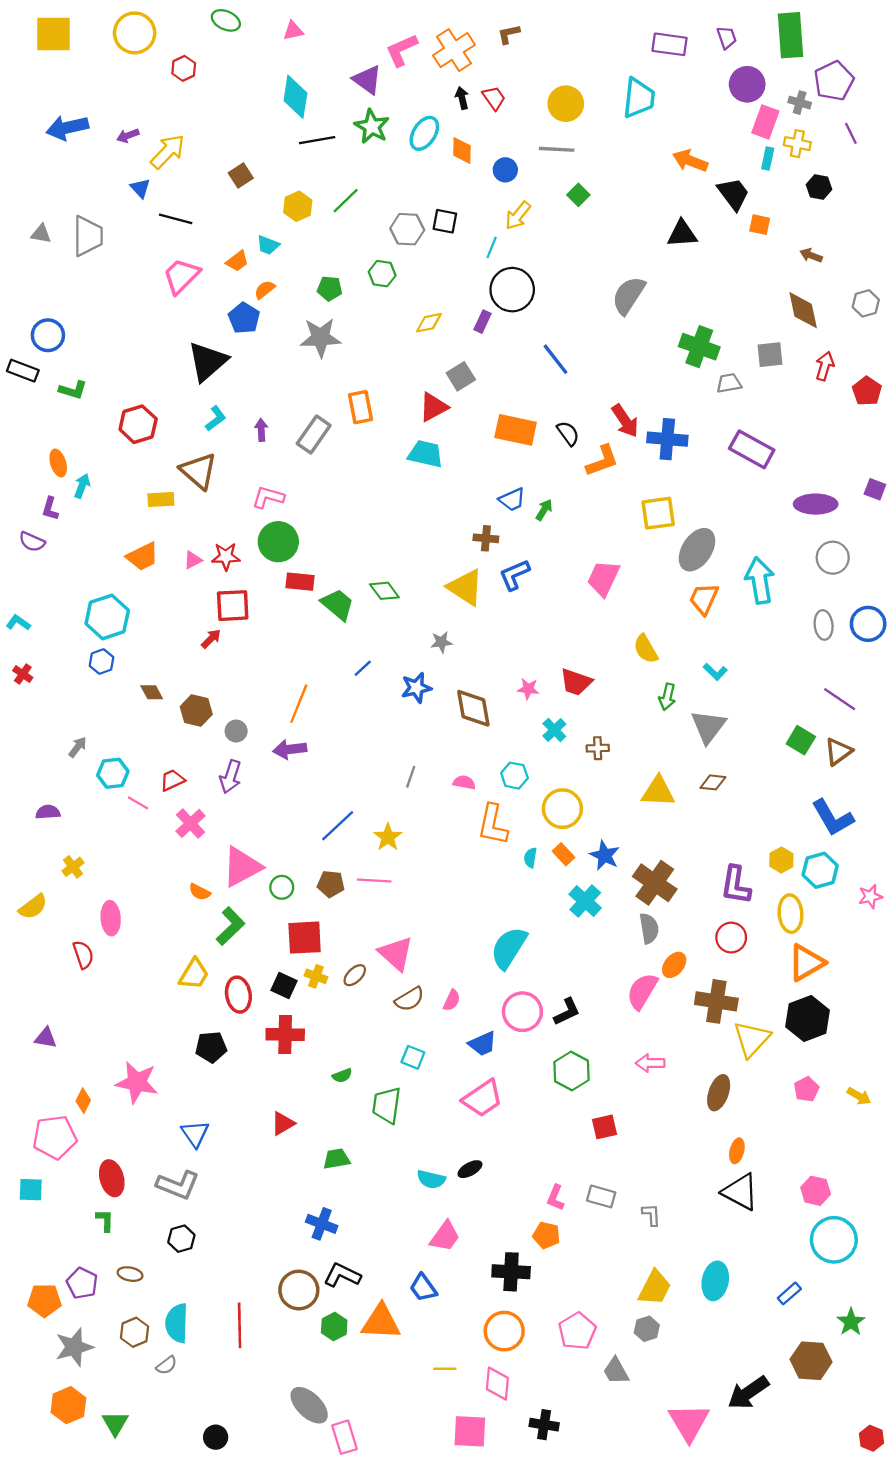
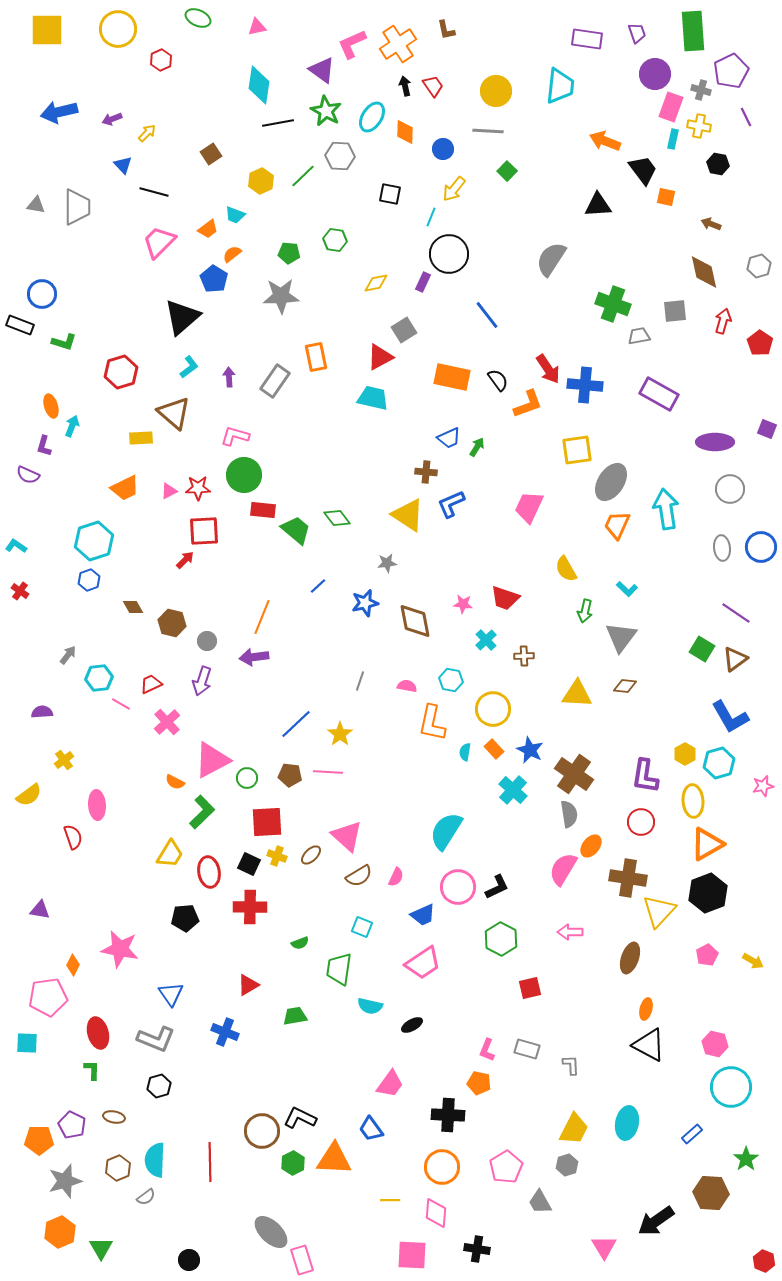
brown L-shape: (509, 34) -> (446, 30), turned -90
yellow arrow: (168, 152) -> (147, 133), size x0.6
gray hexagon: (407, 229) -> (340, 156), moved
cyan semicircle: (431, 1179) -> (370, 1006), moved
blue cross: (322, 1224) -> (225, 1032), moved
pink triangle: (689, 1422) -> (604, 1247), size x0.7

